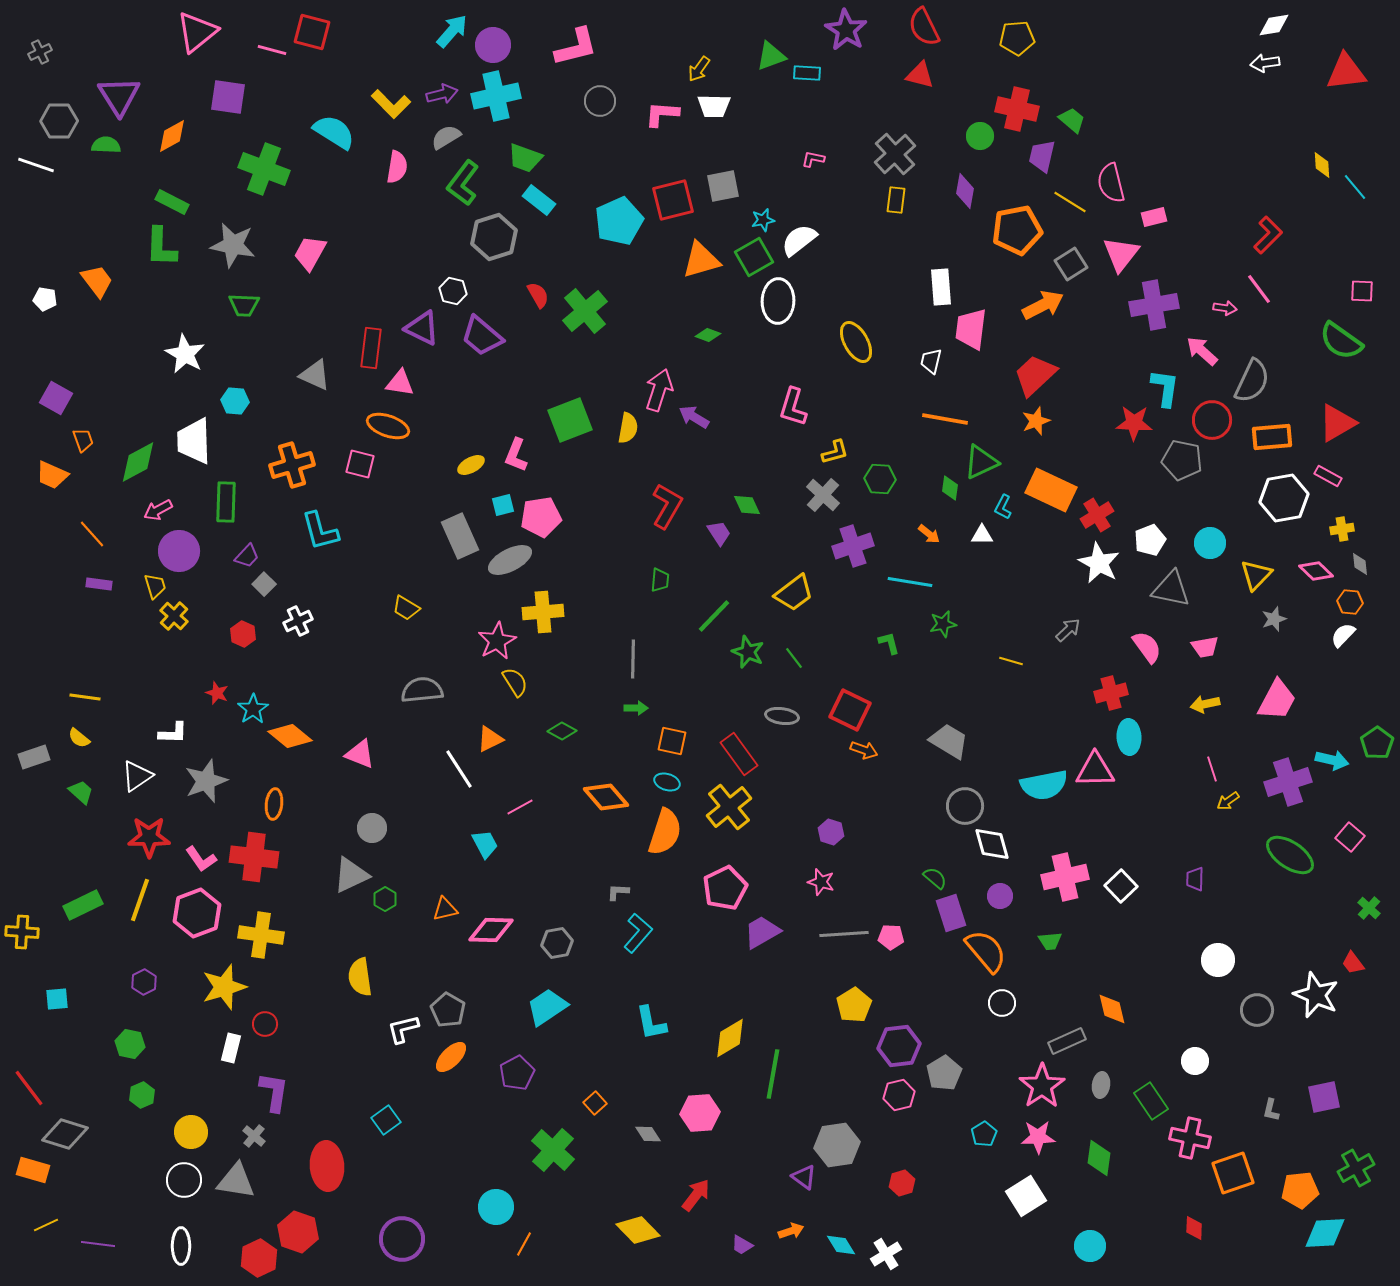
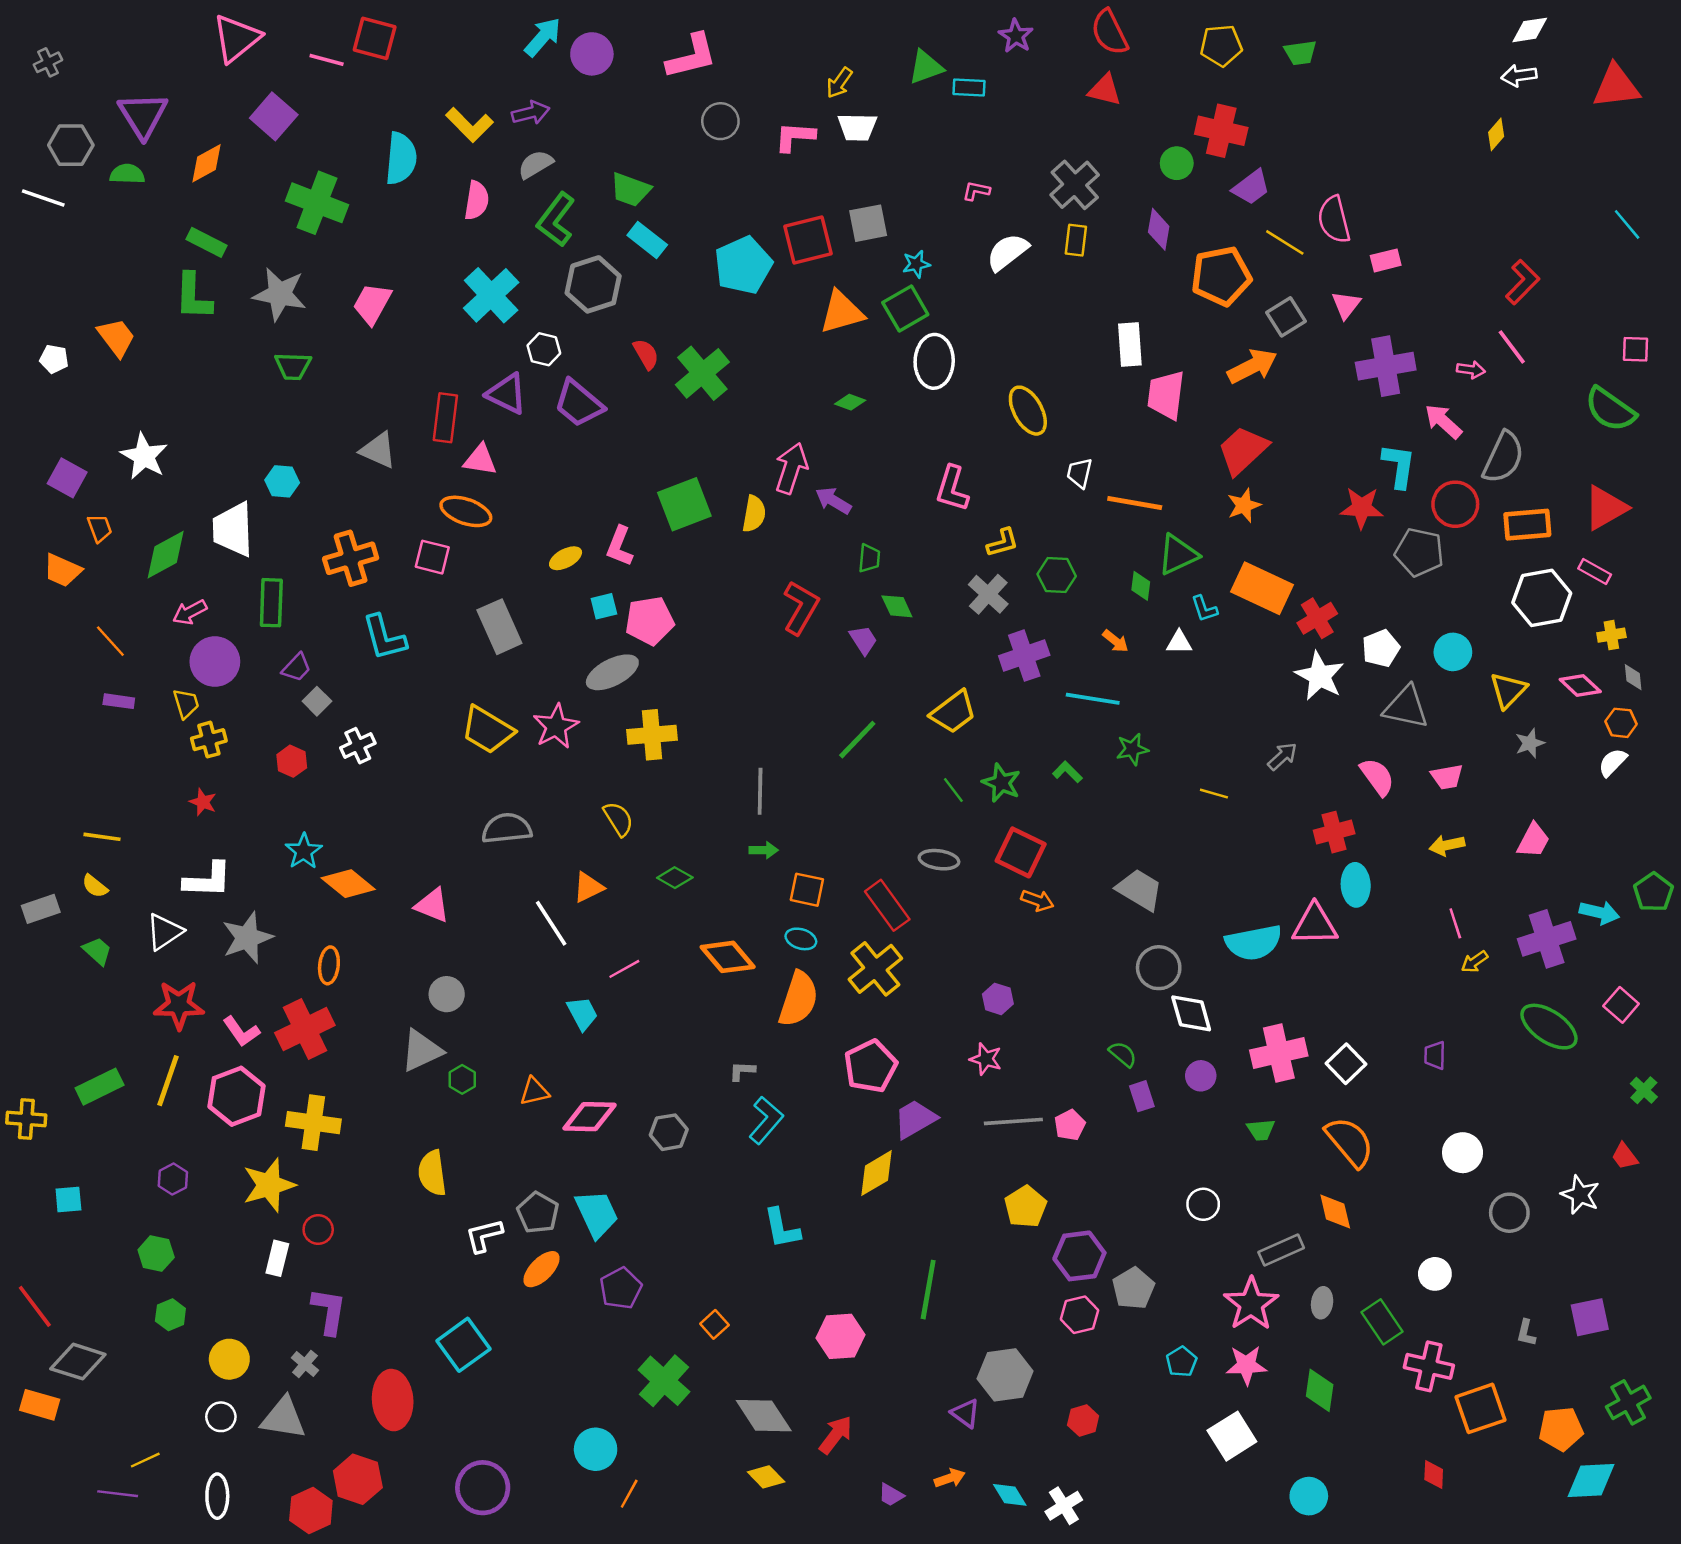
purple star: (846, 30) -> (1016, 36), size x0.7
cyan cross: (496, 96) -> (491, 295), moved, turned -30
purple square: (228, 97) -> (274, 116), turned 33
green trapezoid: (1072, 120) -> (1300, 53), moved, turned 132
cyan semicircle: (334, 132) -> (401, 158), turned 63
purple trapezoid: (1042, 156) -> (1251, 187), turned -140
yellow diamond: (1322, 165) -> (1496, 134), moved, turned 44
white semicircle: (799, 240) -> (1007, 252), moved
pink triangle: (1121, 254) -> (1346, 305), size x0.7
white star: (185, 354) -> (144, 456), moved
white trapezoid: (931, 361) -> (1079, 473), moved
cyan L-shape: (1003, 507) -> (1204, 609), turned -45
gray rectangle: (460, 536) -> (499, 627), moved
green trapezoid: (660, 580) -> (869, 558), moved
yellow trapezoid: (406, 608) -> (487, 730), size x1.6
yellow cross: (174, 616) -> (209, 740), turned 32
pink star: (497, 641) -> (556, 726), moved
green L-shape: (889, 643) -> (1067, 772), turned -30
green star: (748, 652) -> (1001, 783), moved
red star: (217, 693) -> (203, 802), moved
pink trapezoid: (1277, 700) -> (1533, 840), size x0.7
white L-shape: (173, 733) -> (208, 880), size x1.4
red cross: (254, 857) -> (305, 1029), turned -33
purple rectangle: (951, 913) -> (1142, 1096), size x0.7
pink pentagon: (891, 937) -> (1070, 1125), turned -30
orange semicircle: (986, 951) -> (1350, 1142), moved
white star: (1316, 995) -> (1580, 1195), size x0.7
cyan trapezoid: (547, 1007) -> (597, 1214), moved, turned 99
yellow diamond: (730, 1038) -> (877, 1173), moved
cyan square: (386, 1120) -> (463, 1345), size x1.5
gray diamond: (648, 1134) -> (764, 1416), moved, size x1.8
white circle: (184, 1180) -> (221, 1417), size x0.7
yellow line: (46, 1225) -> (145, 1460), moved
yellow diamond: (638, 1230) -> (766, 1477), size x0.7

